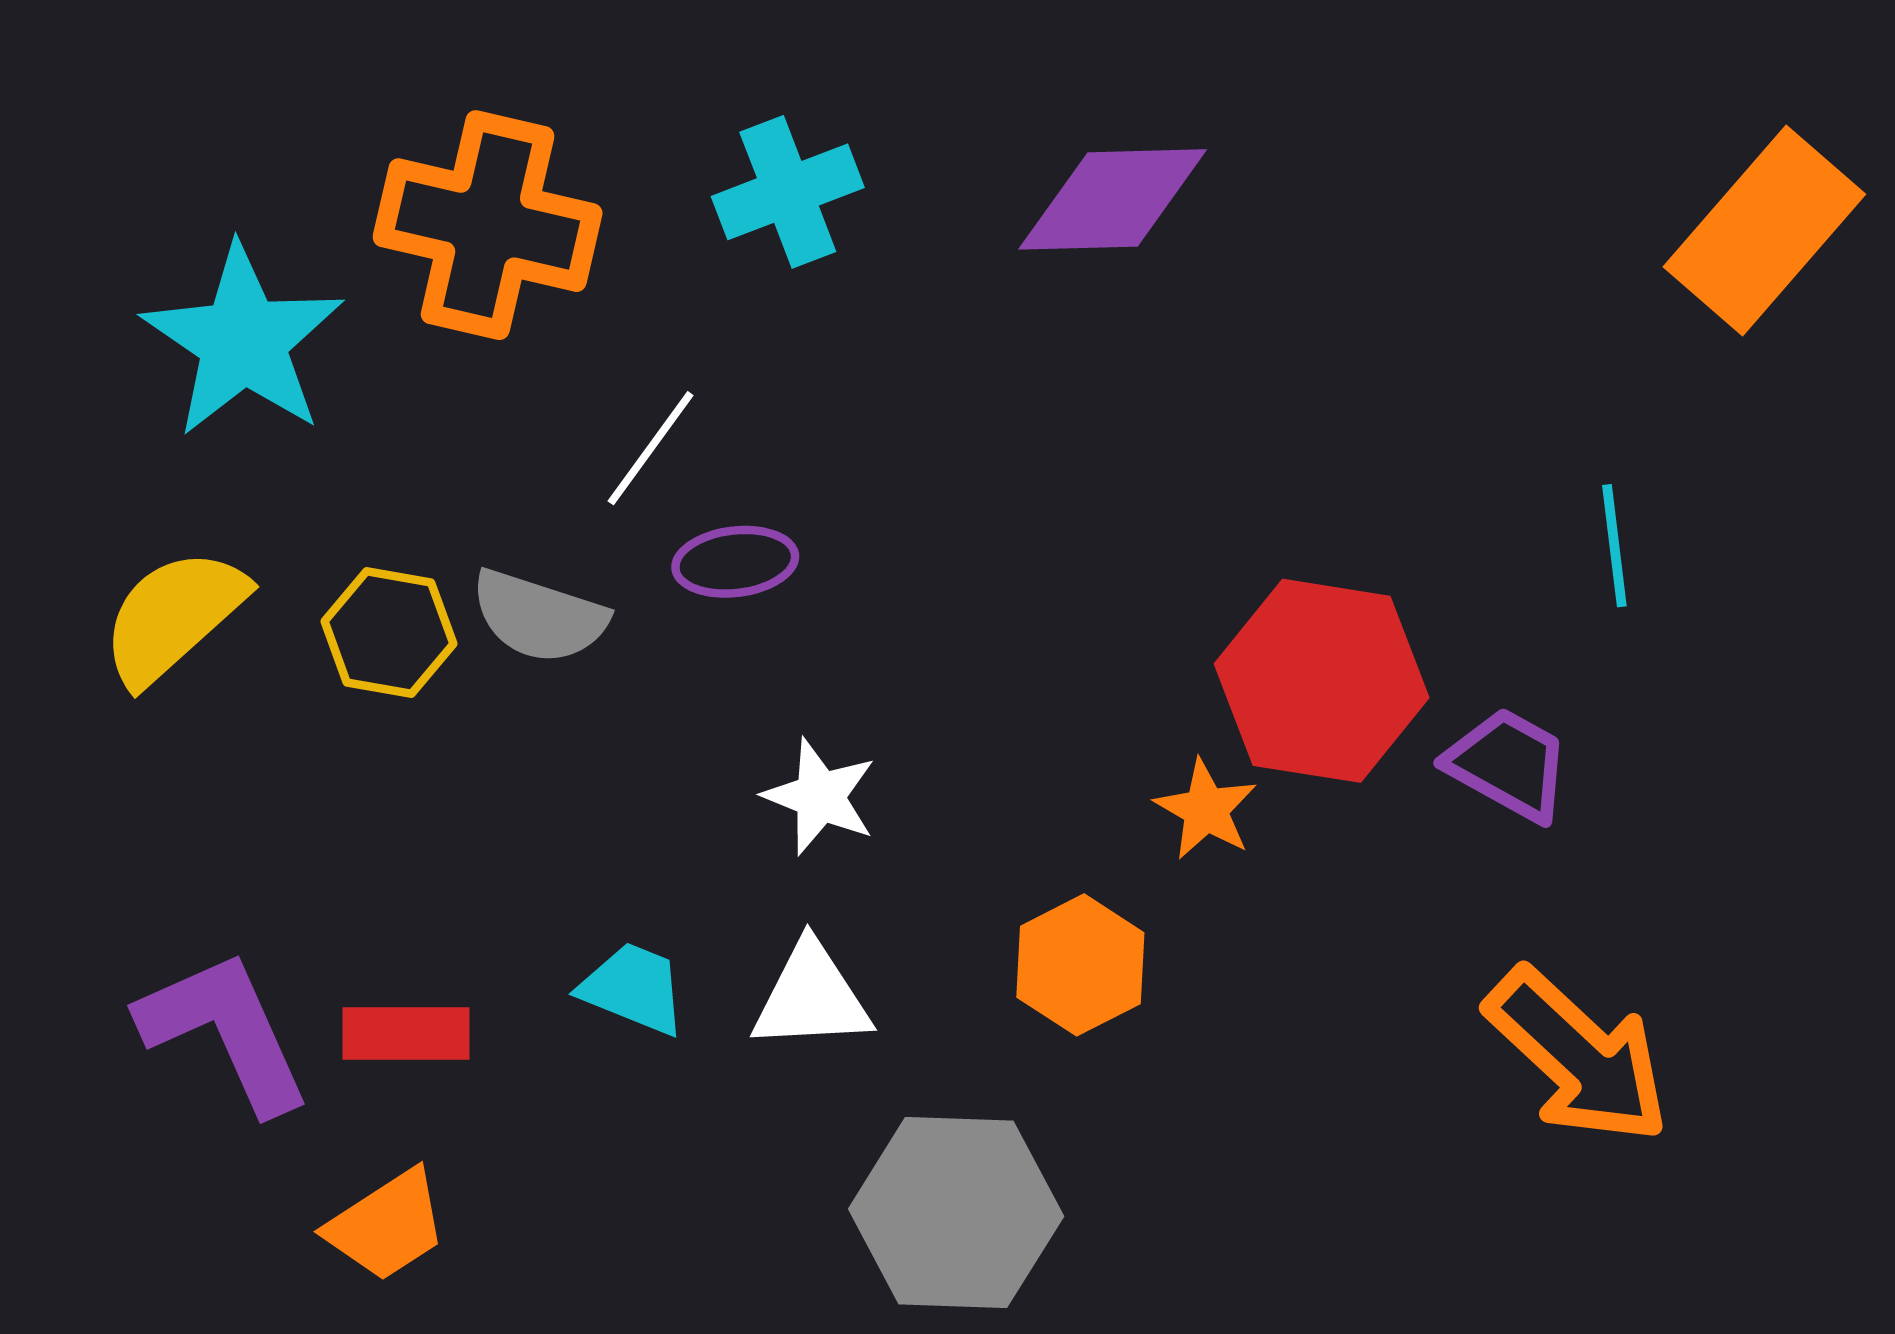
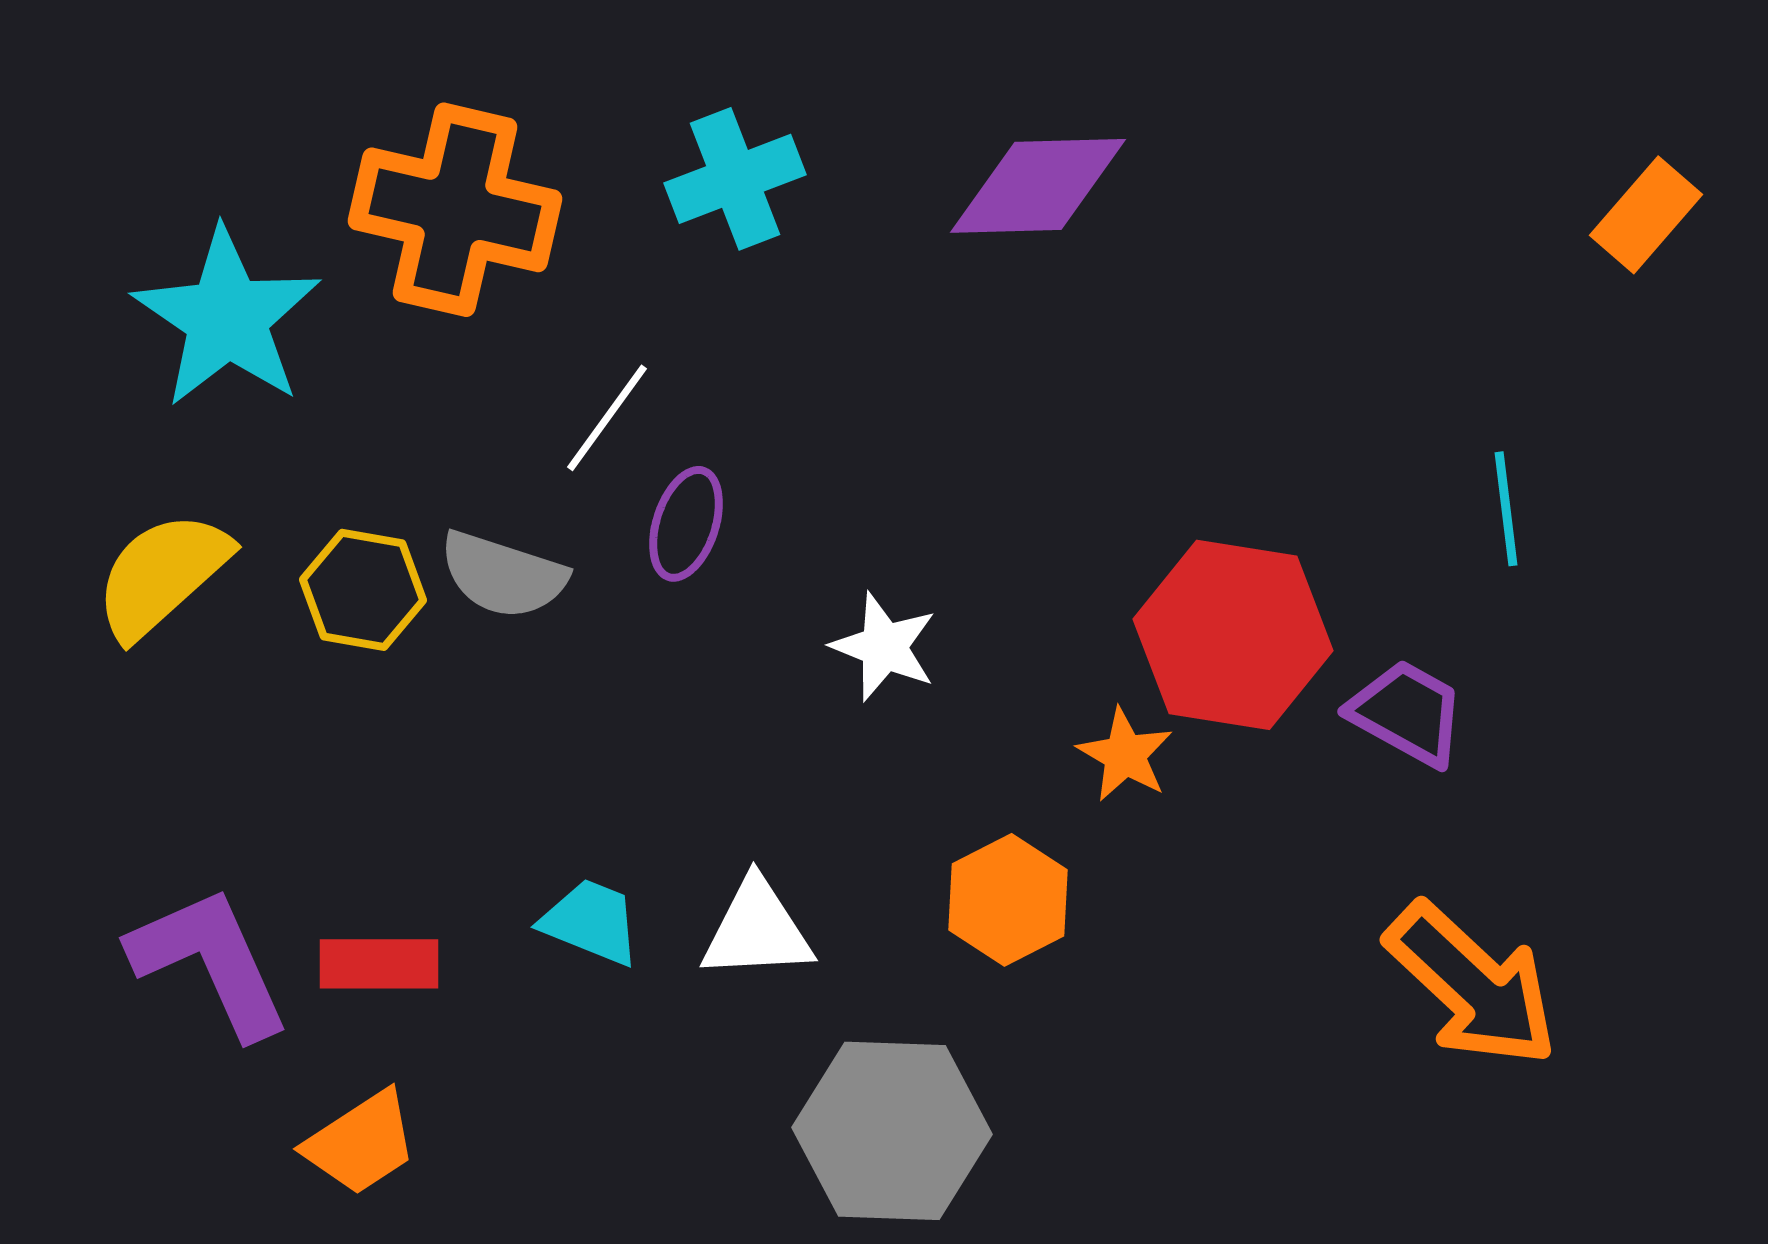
orange rectangle: (1764, 231) -> (1646, 215), size x0.6
purple ellipse: (735, 562) -> (686, 524), turned -65
white star: (820, 797) -> (884, 647), moved

